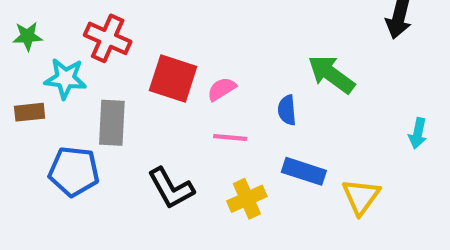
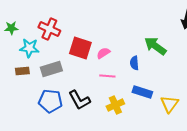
brown rectangle: (30, 112) -> (22, 71), moved
gray rectangle: (112, 123) -> (51, 69), turned 70
blue pentagon: (74, 171) -> (50, 101), moved

